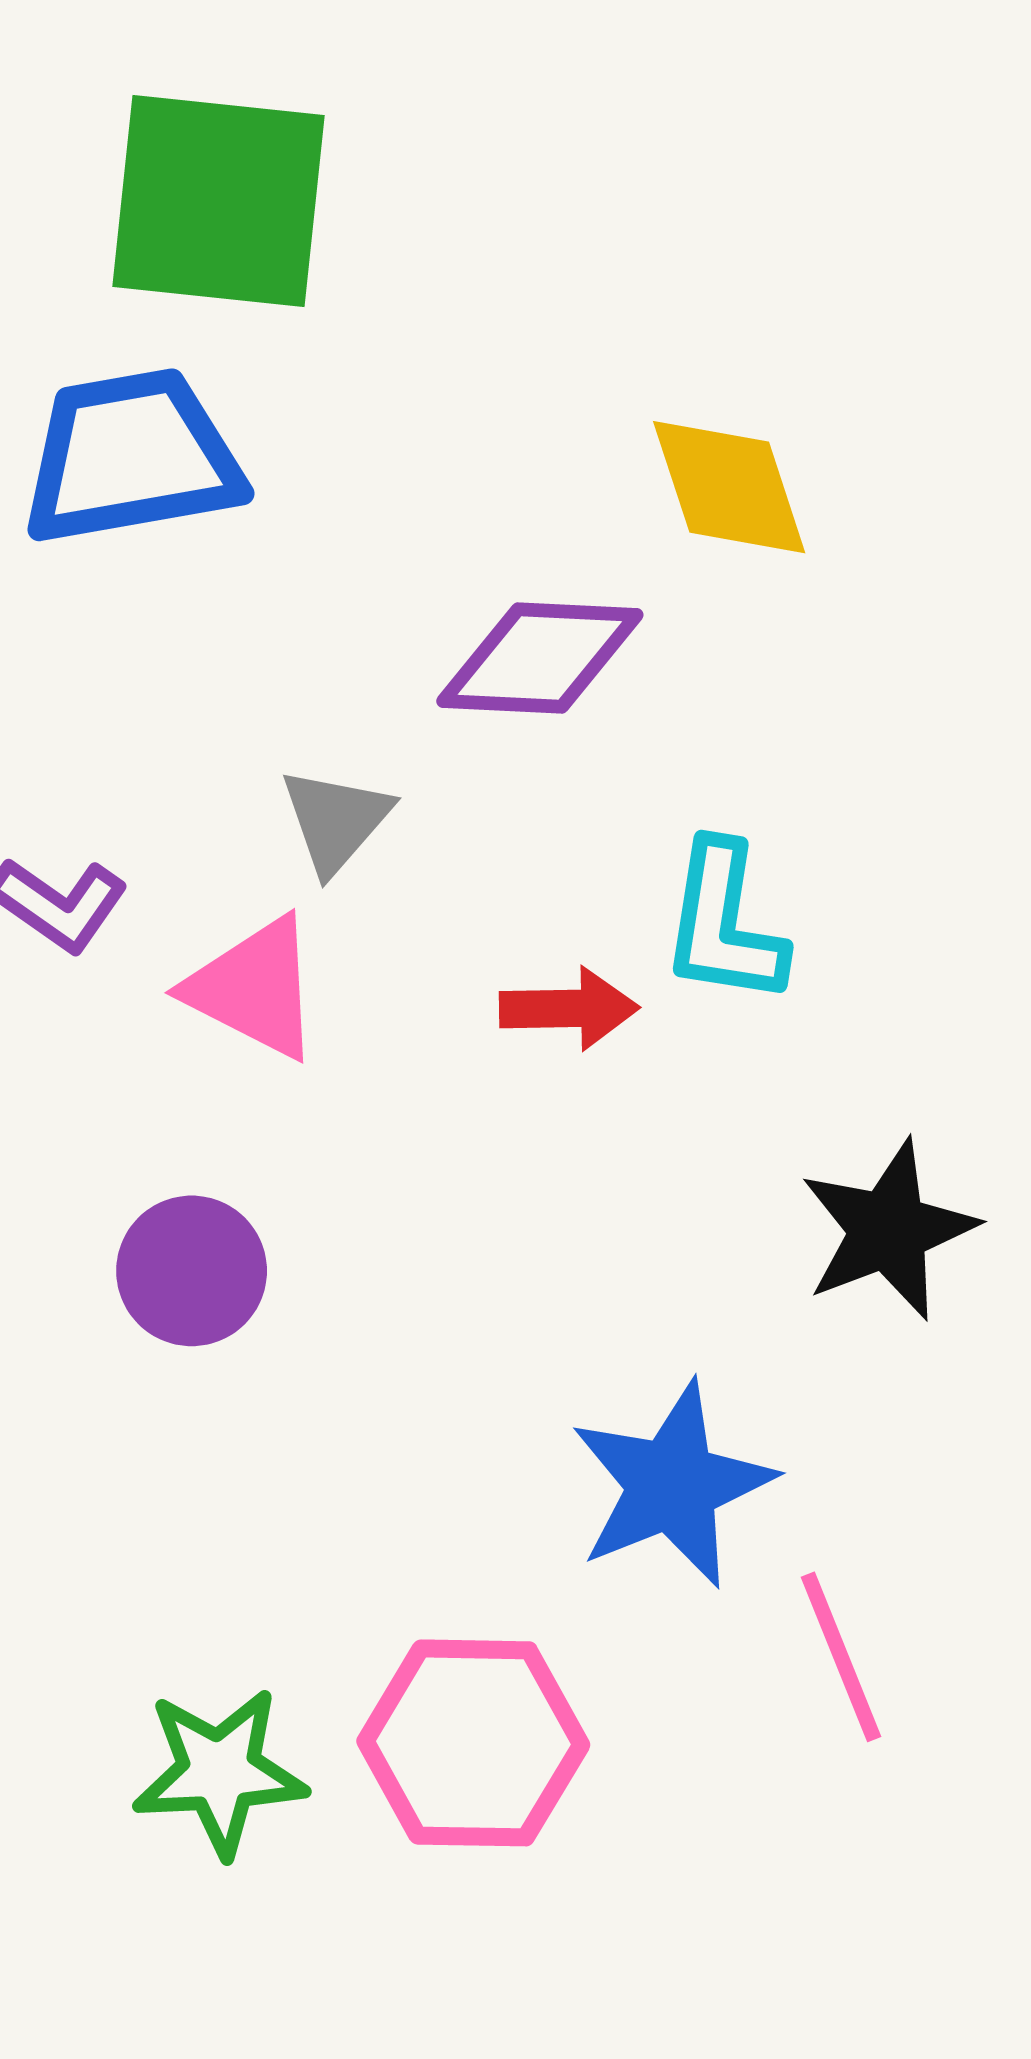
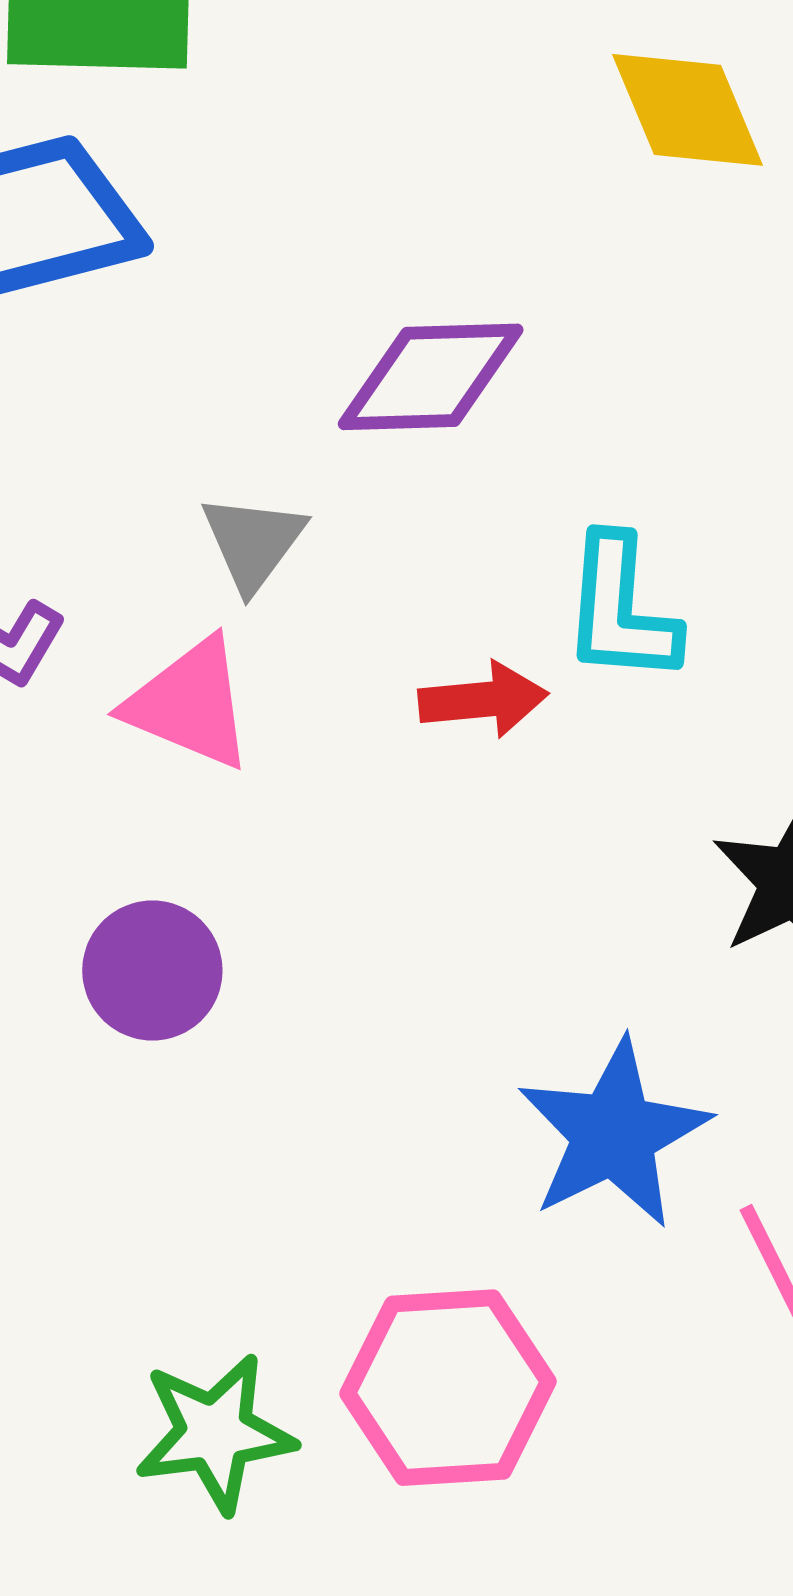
yellow diamond: (729, 487) -> (688, 110), moved

